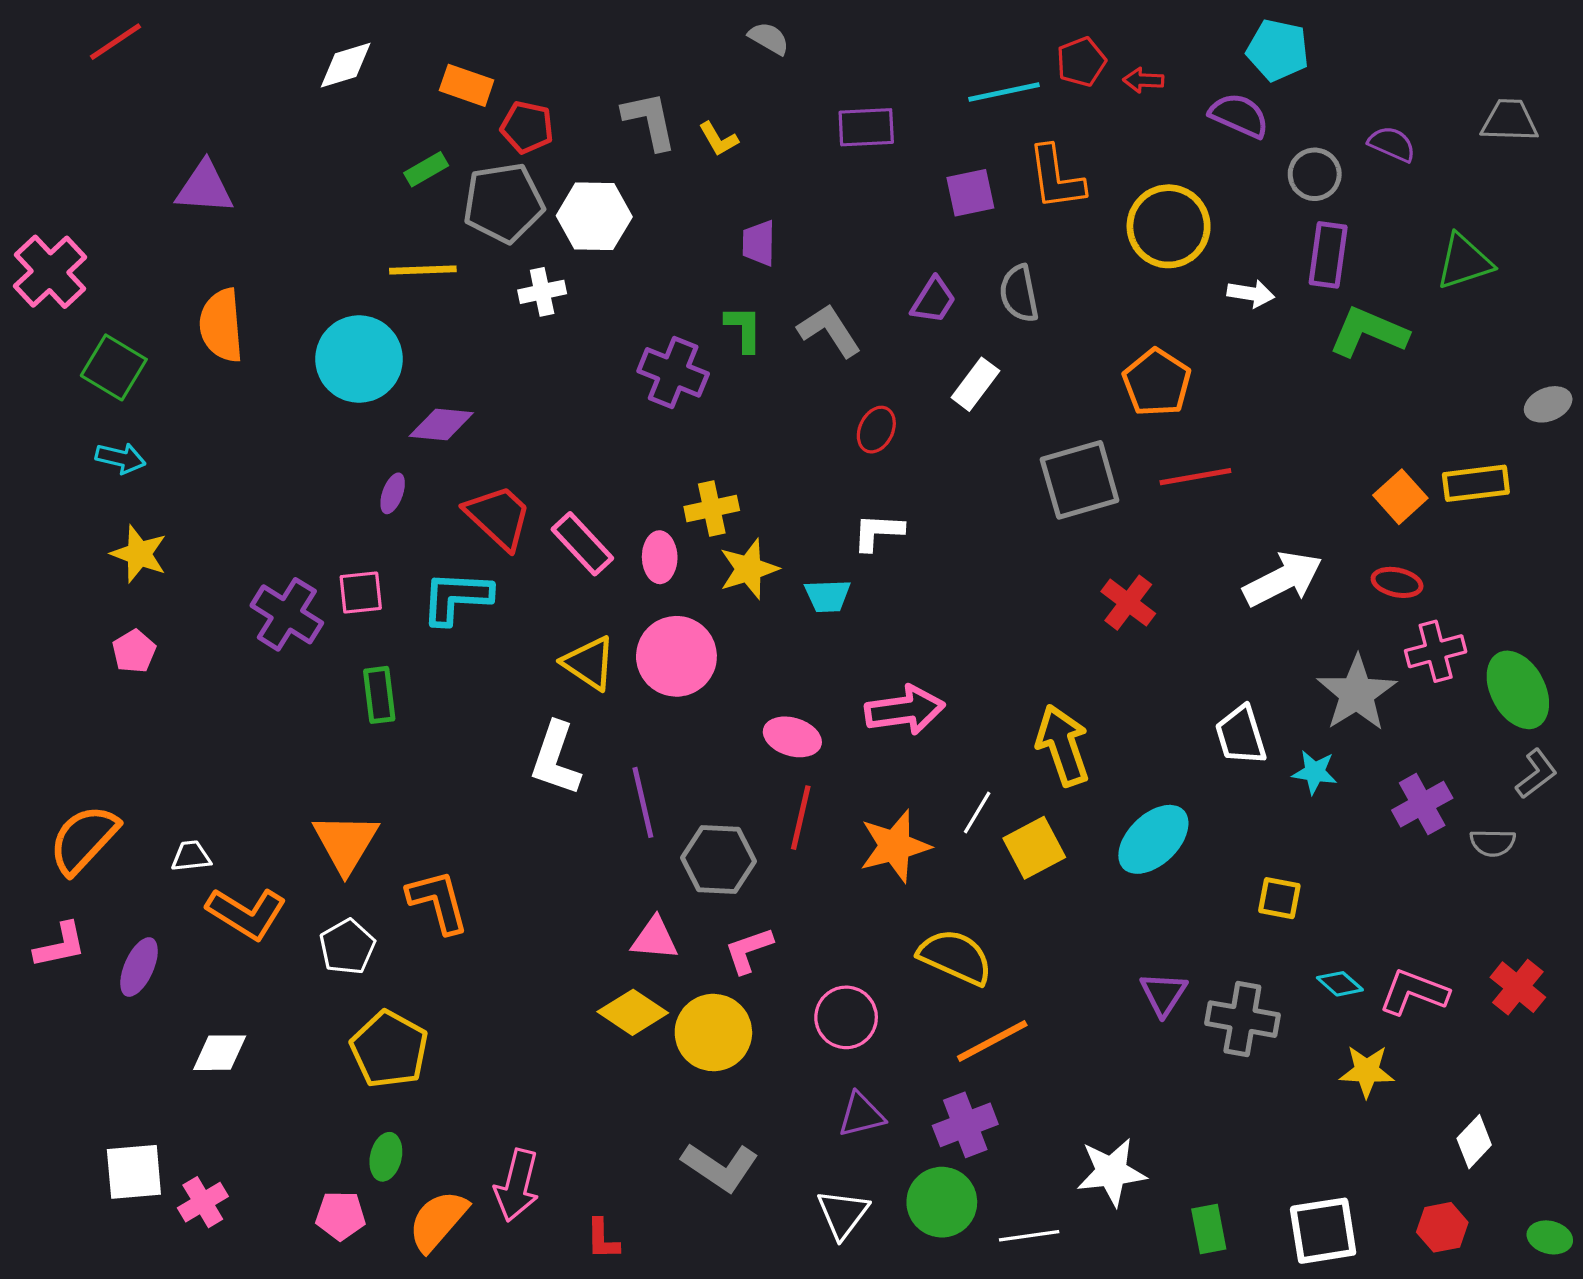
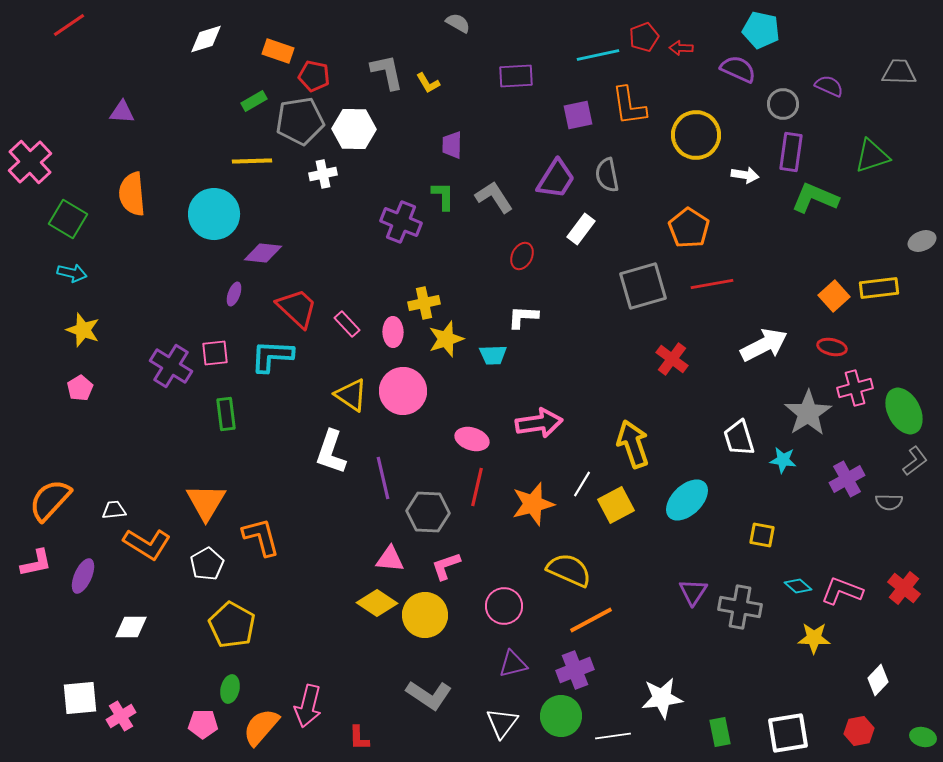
purple triangle: (205, 188) -> (122, 112), size x0.7
purple trapezoid: (933, 300) -> (556, 179), size x1.4
pink rectangle: (582, 544) -> (347, 324), size x0.7

